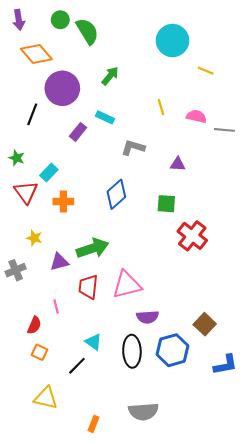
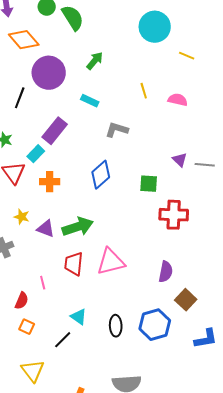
gray line: (224, 130) -> (205, 165), moved
purple rectangle: (78, 132) -> (55, 131), moved, size x1.5
purple triangle: (178, 164) -> (180, 160), moved, turned 42
red cross: (192, 236) -> (174, 215), turned -36
purple triangle: (59, 262) -> (46, 229), moved, turned 36
purple semicircle: (148, 317) -> (166, 272), moved, turned -75
black ellipse: (132, 351) -> (116, 326), size x0.7
yellow triangle: (46, 398) -> (33, 371), turned 40

